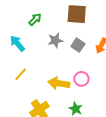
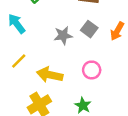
gray star: (55, 40) -> (63, 35), moved
yellow arrow: (59, 83) -> (50, 75), moved

